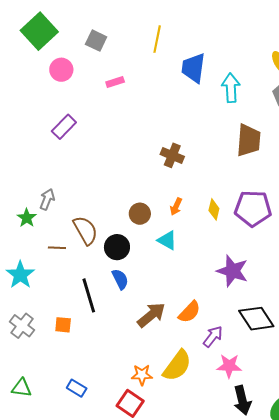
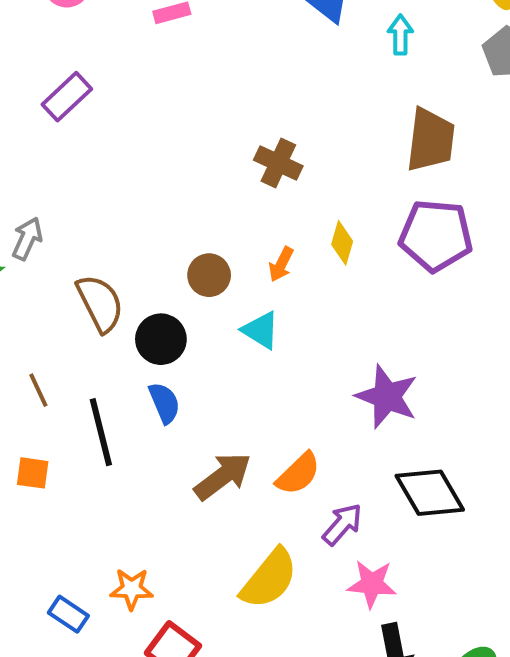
cyan arrow: (231, 88) -> (400, 35), size x0.7
purple pentagon: (253, 208) -> (436, 235), moved
yellow diamond: (214, 209) -> (342, 243), moved
brown line: (57, 248) -> (38, 390), moved, turned 60
orange square: (63, 325) -> (33, 473), moved
orange star: (142, 375) -> (132, 589), moved

